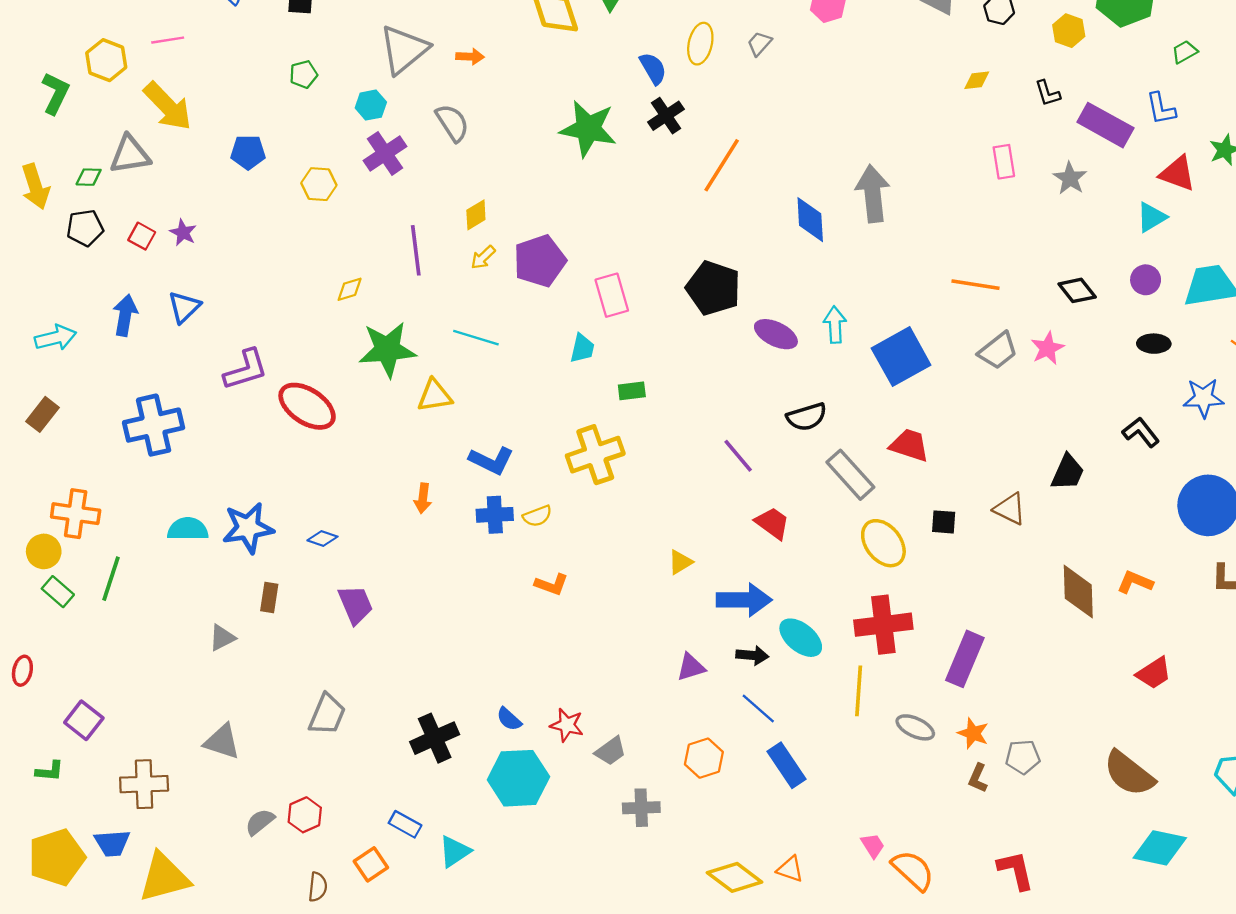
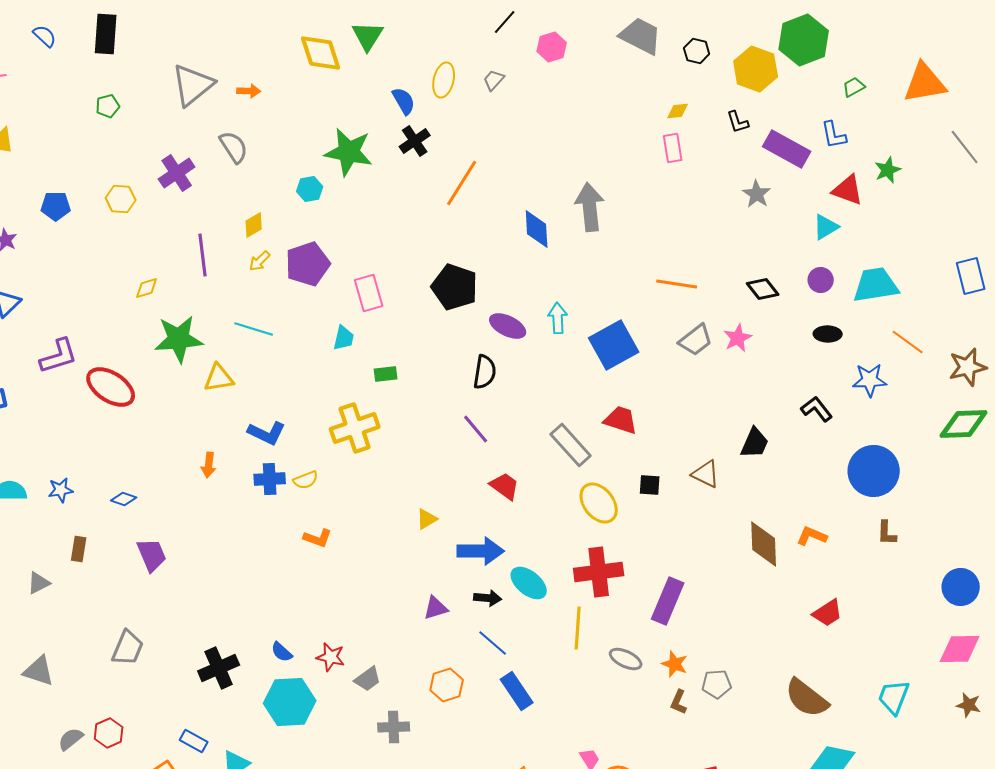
yellow hexagon: (1069, 31) -> (756, 69), size x1.6
cyan hexagon: (371, 105) -> (310, 189), moved
blue pentagon: (248, 152) -> (56, 206), moved
pink rectangle: (1004, 162) -> (673, 148), moved
black semicircle: (807, 417) -> (485, 372), moved, turned -64
blue star: (248, 528) -> (61, 490), size x0.6

